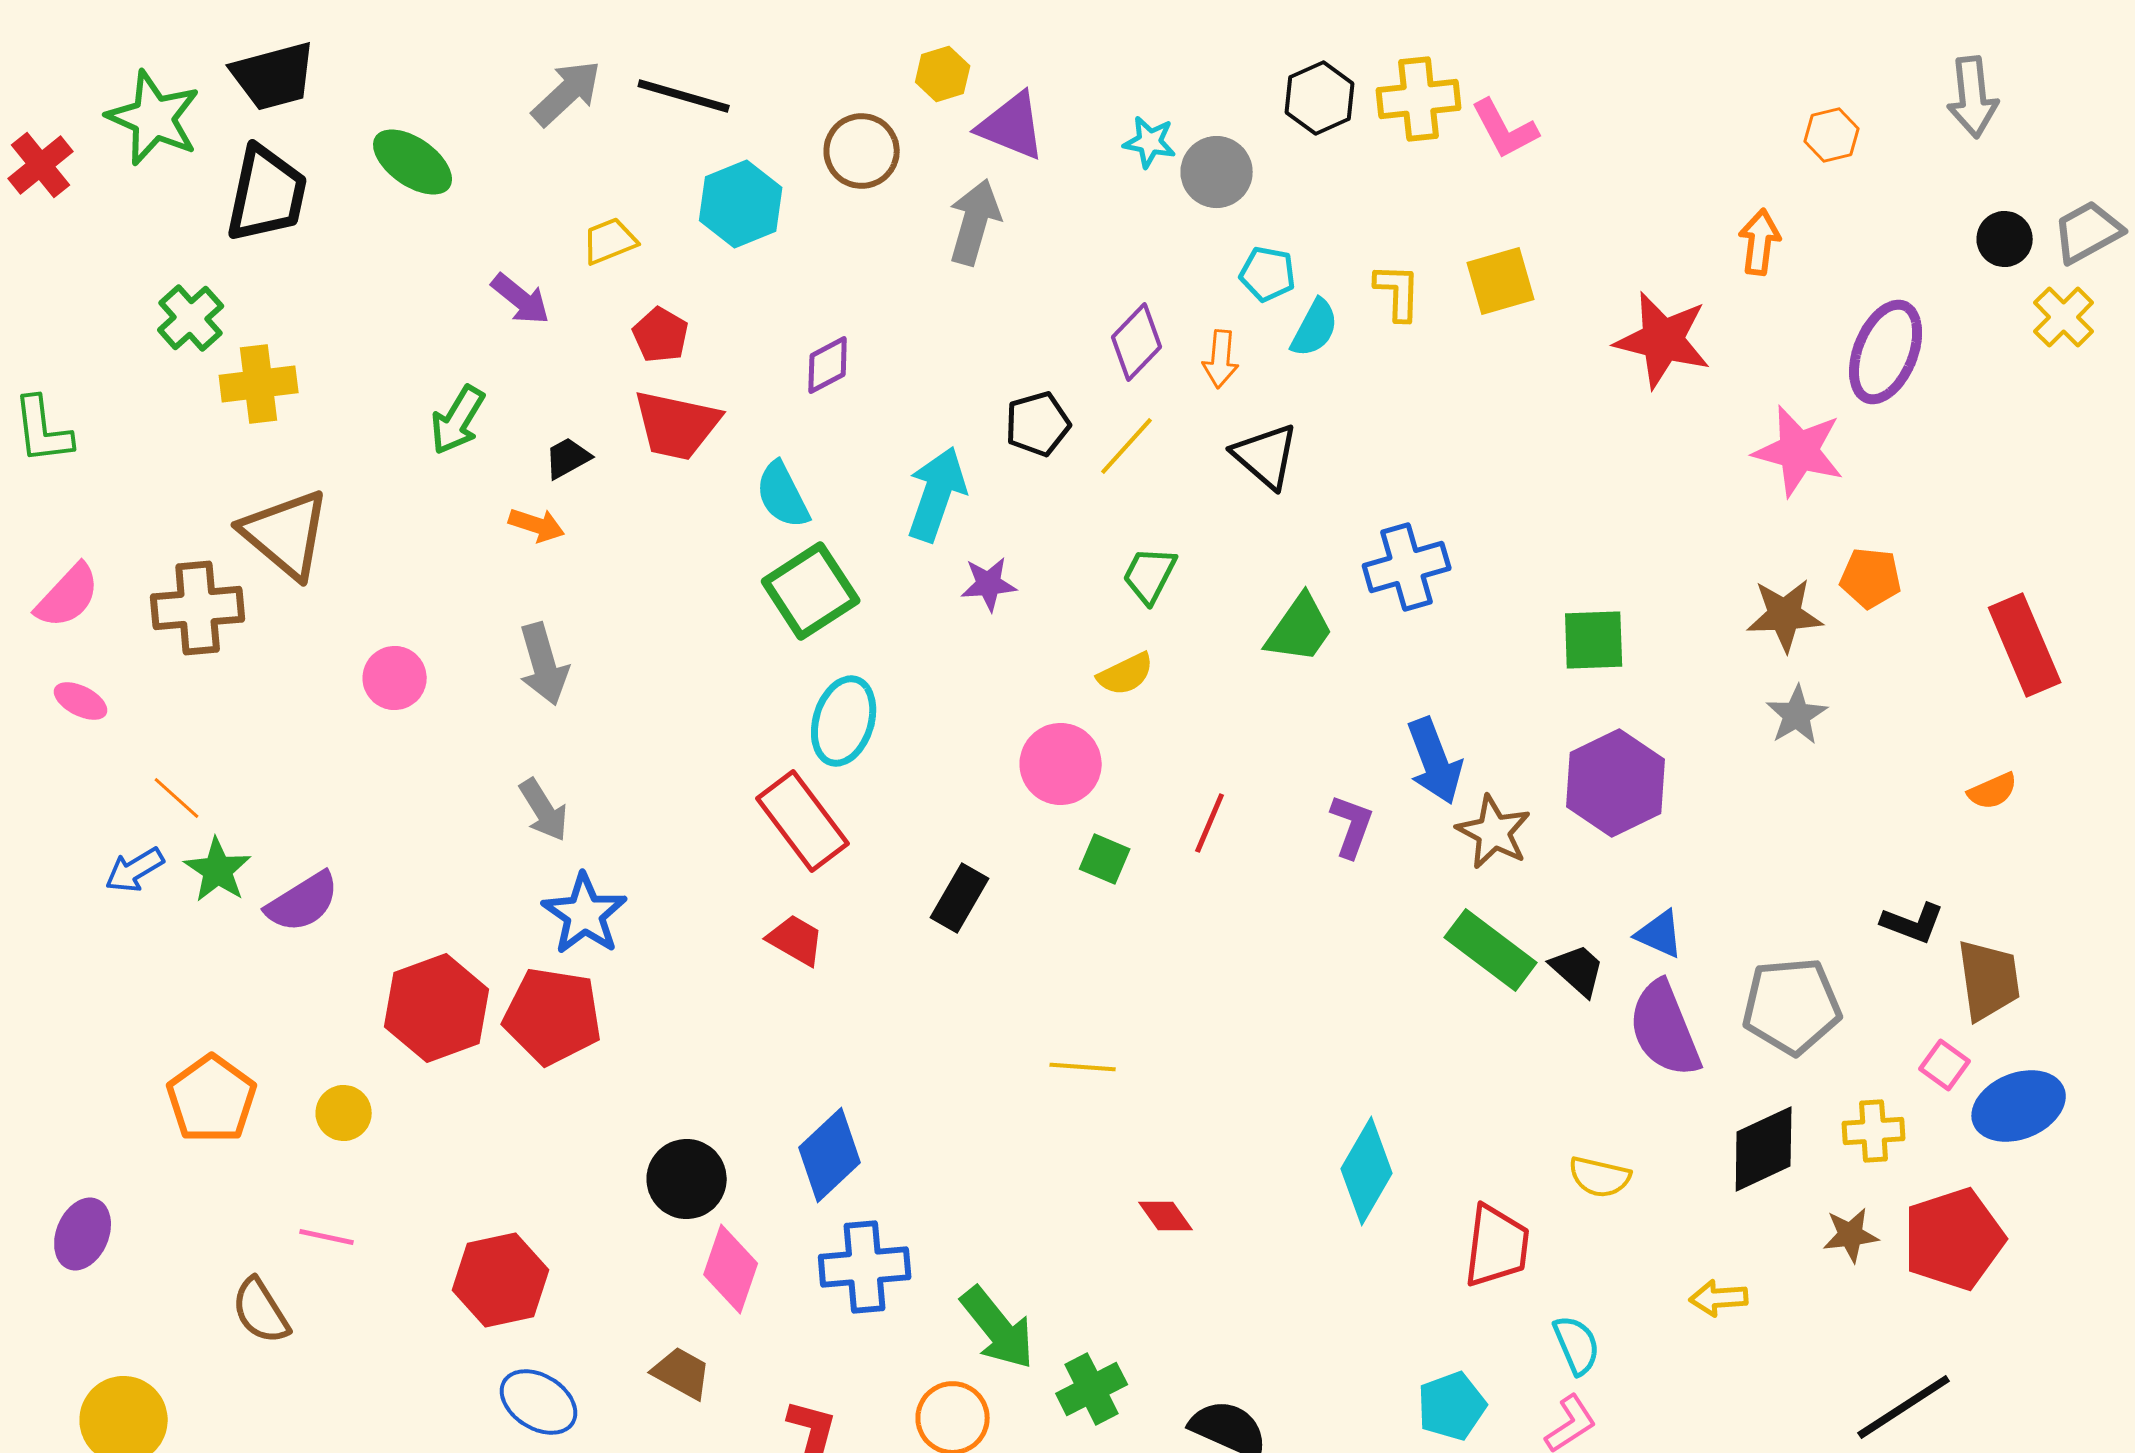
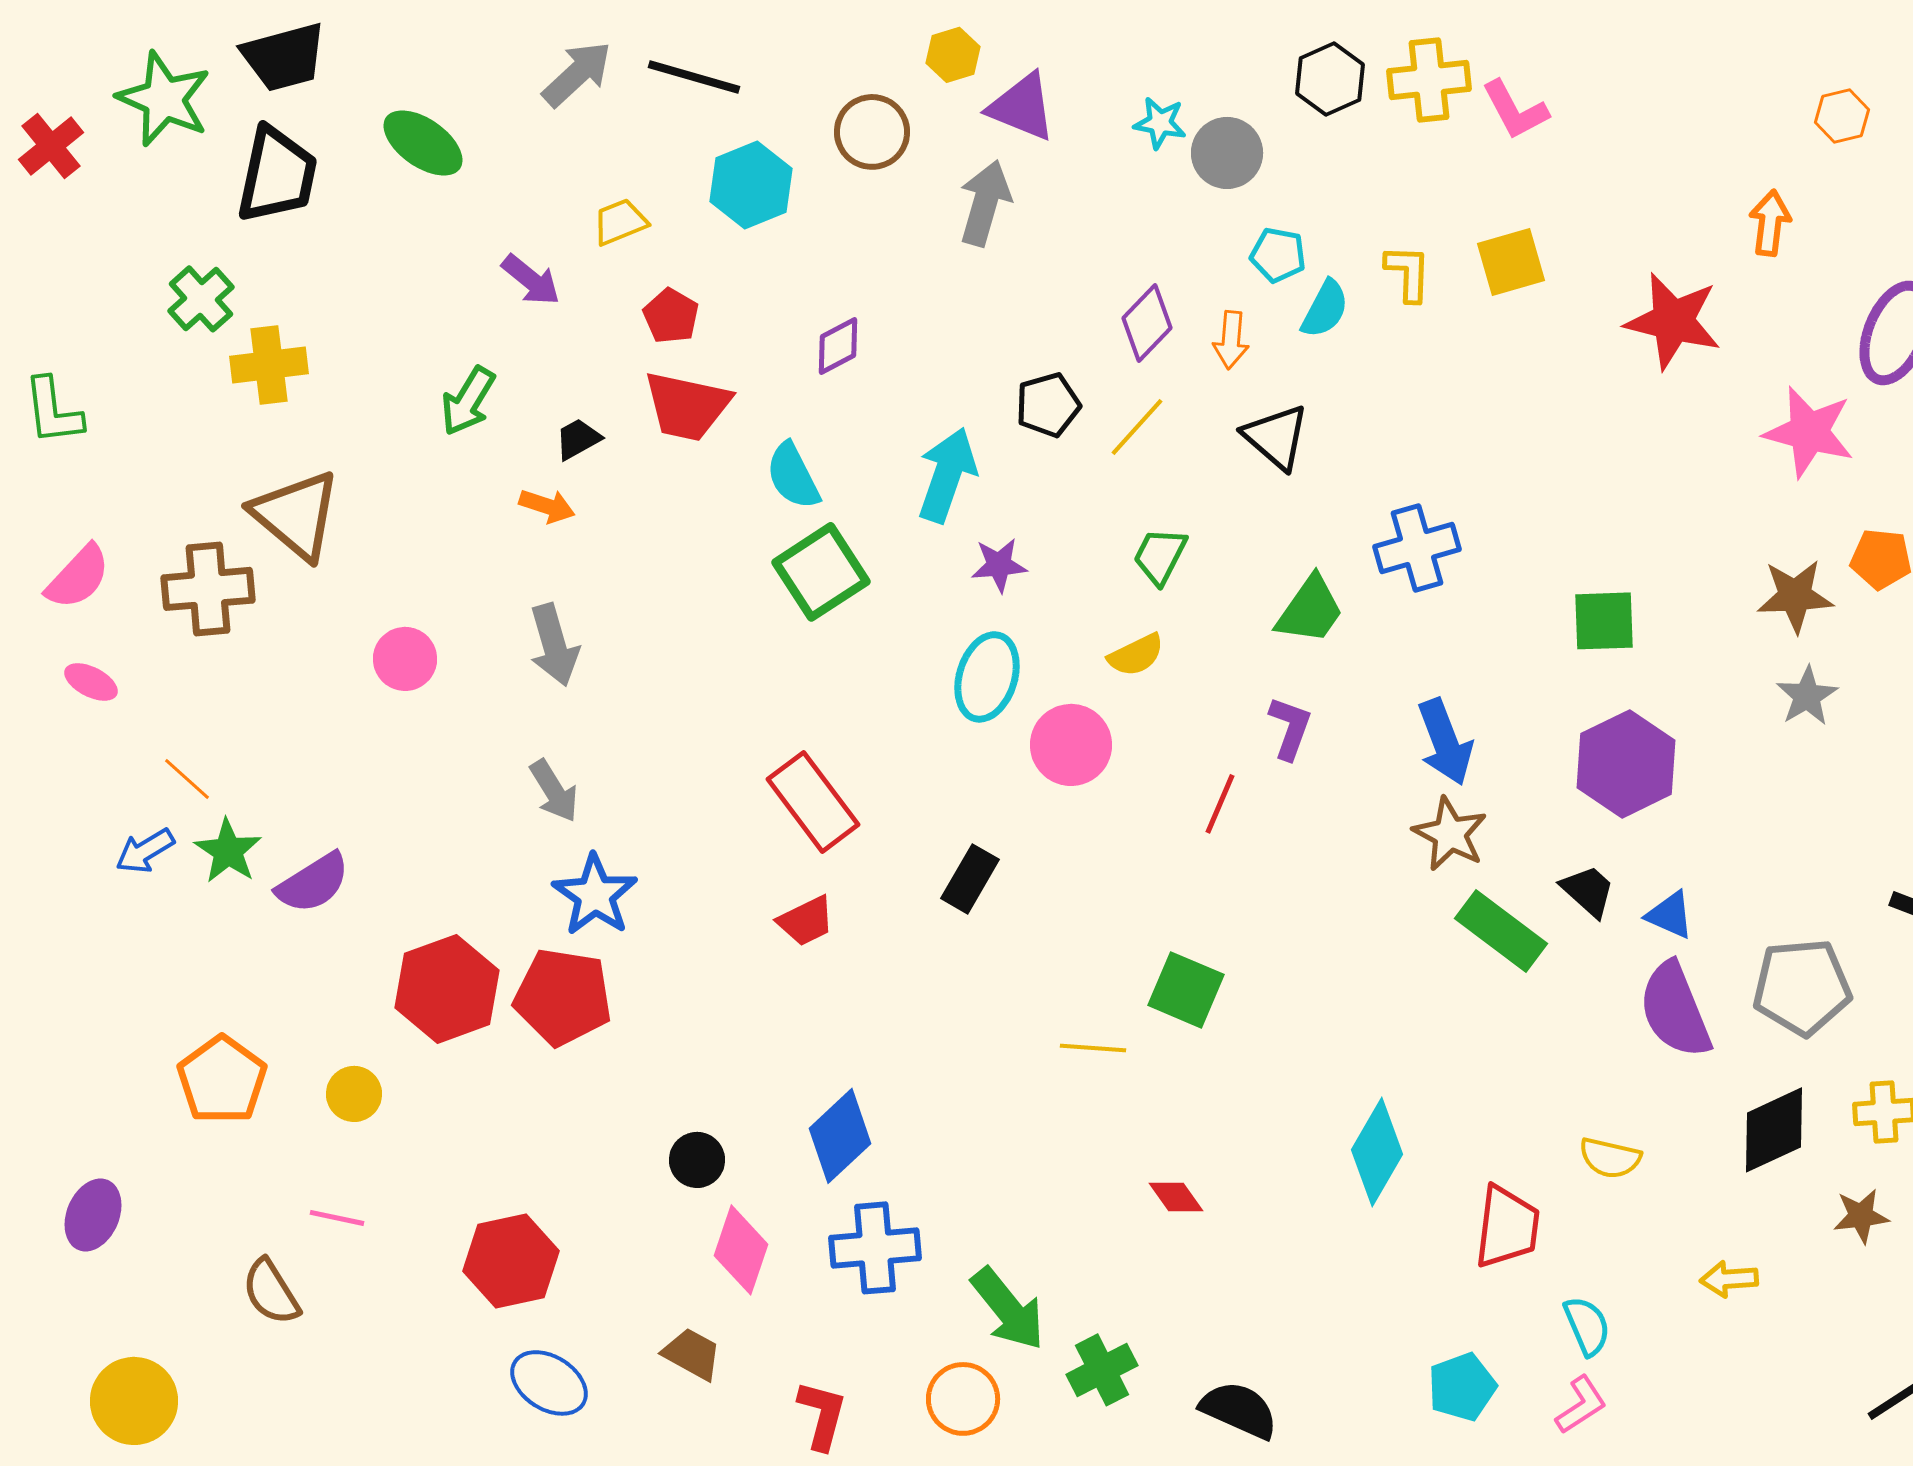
cyan ellipse: (844, 721) -> (987, 677), moved
purple L-shape: (1352, 826) -> (1290, 728), moved
brown star: (1494, 832) -> (1450, 834), moved
green square: (1105, 859) -> (1186, 990), moved, size x1.5
red trapezoid: (796, 940) -> (806, 921), turned 124
black trapezoid: (1578, 970) -> (1588, 891), moved
black circle: (687, 1179) -> (697, 1160), size x0.7

